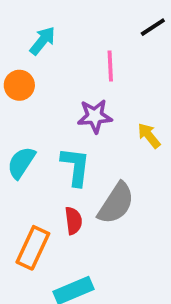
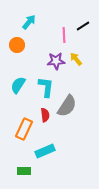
black line: (153, 27) -> (83, 26), moved
yellow arrow: (149, 136) -> (76, 59), moved

